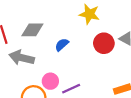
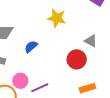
red circle: (104, 43) -> (77, 59), moved

